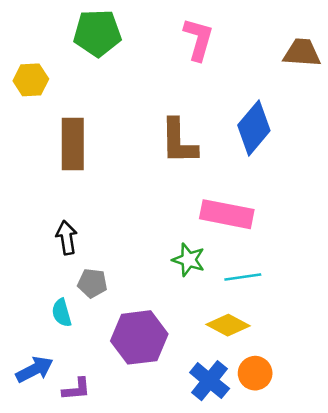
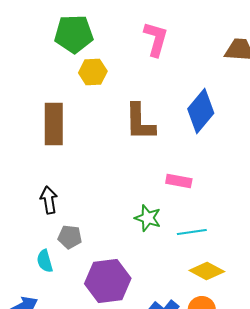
yellow hexagon: (31, 80) -> (93, 72), moved
pink rectangle: (227, 214) -> (179, 181), size x0.6
yellow diamond: (228, 325) -> (207, 271), moved

